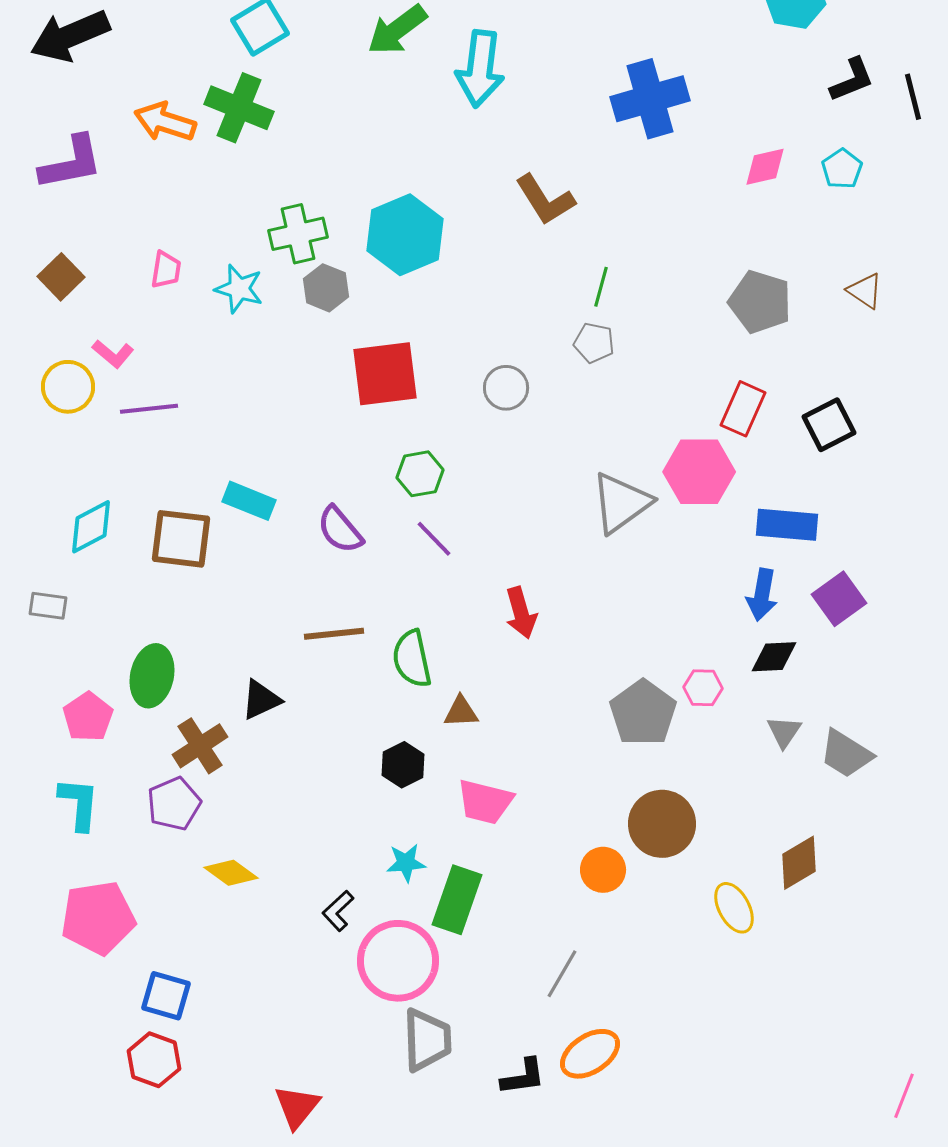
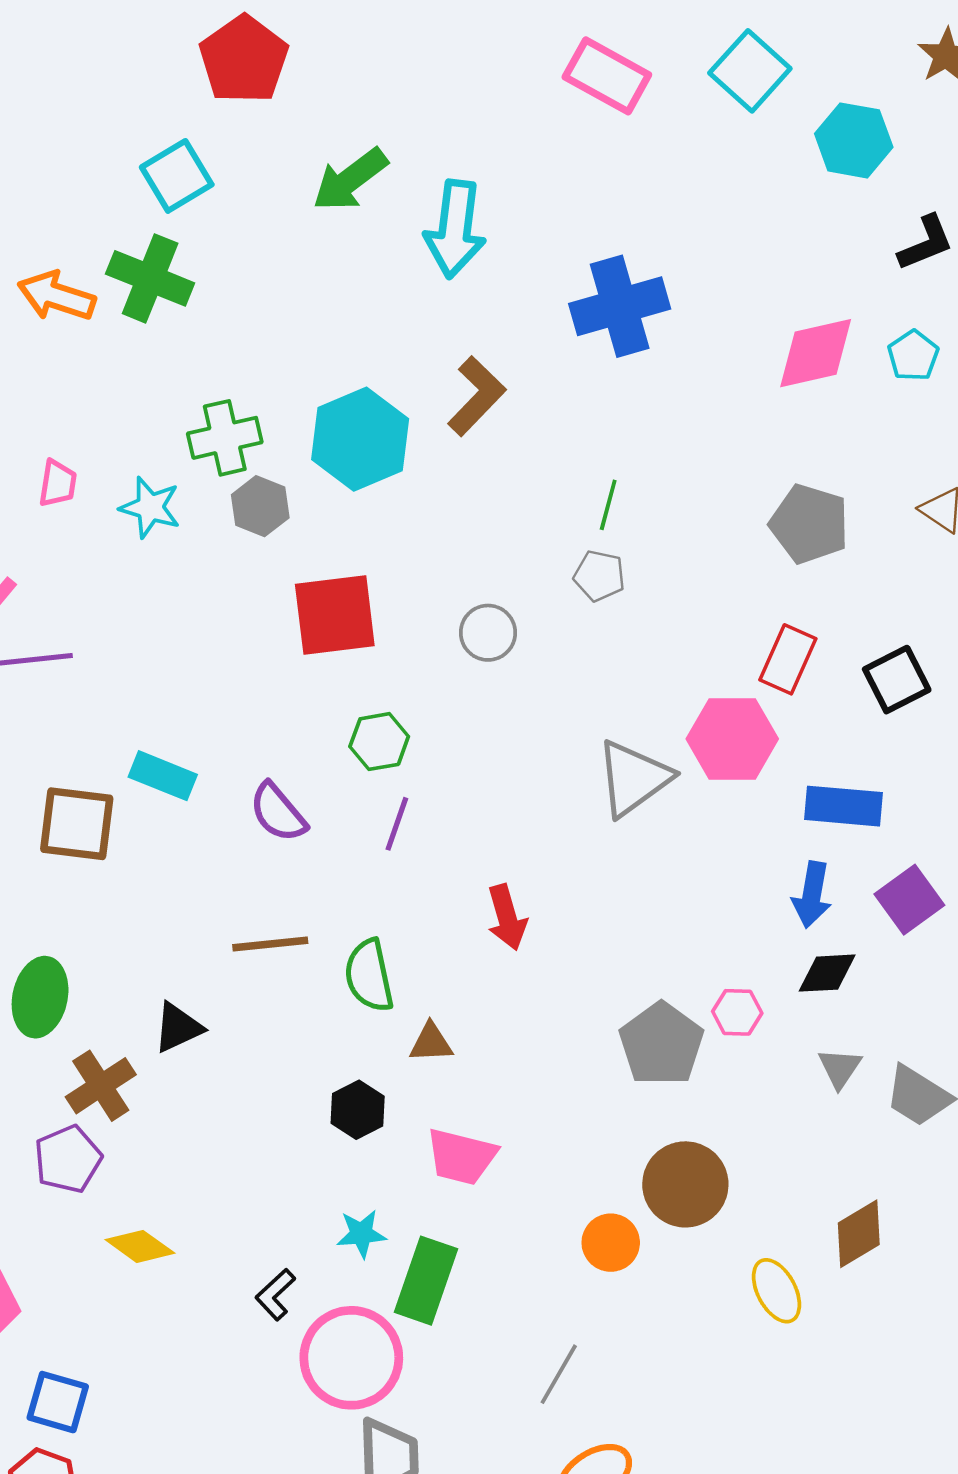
blue cross: (650, 99) -> (620, 306), moved
pink diamond: (765, 167) -> (816, 353), size x1.5
brown L-shape: (545, 200) -> (477, 396), moved, turned -104
purple line: (434, 539) -> (397, 824), turned 63

